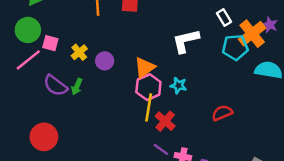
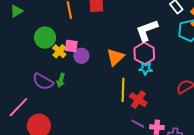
green circle: (28, 30) -> (45, 38), moved
pink square: (50, 43) -> (71, 46), moved
pink line: (28, 60) -> (18, 107), moved
pink hexagon: (148, 87) -> (144, 53), moved

